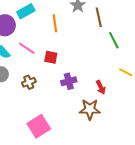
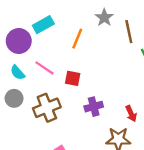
orange line: (55, 23) -> (77, 39), turned 30
brown cross: (29, 82) -> (47, 108), size x1.6

